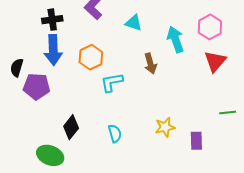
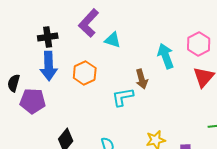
cyan triangle: (134, 23) -> (113, 40), moved
cyan L-shape: (112, 82) -> (123, 97), moved

